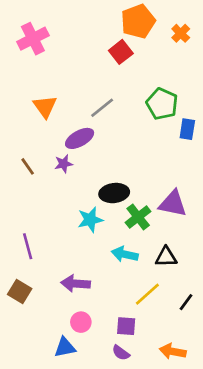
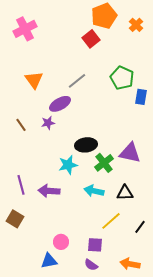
purple arrow: (76, 284) -> (49, 191), moved

